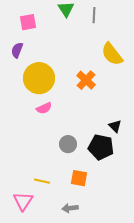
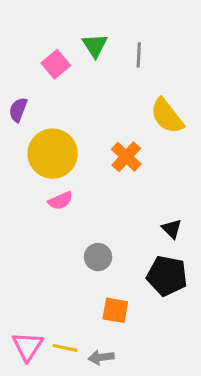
pink square: (28, 22) -> (56, 64), moved, turned -30
black pentagon: (101, 147) -> (167, 276), moved
yellow line: (42, 181) -> (65, 348), moved

